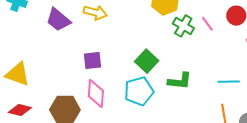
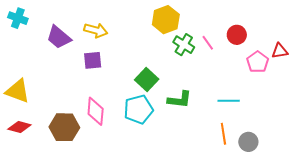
purple square: (93, 61) -> (93, 60), moved

